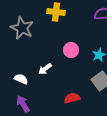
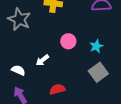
red semicircle: (72, 98) -> (57, 89), moved

